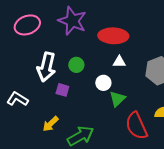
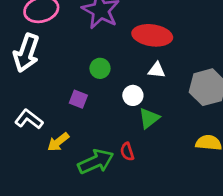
white arrow: (46, 67) -> (26, 53), moved
white L-shape: (17, 99) -> (29, 119), moved
red semicircle: (136, 126) -> (127, 152), moved, size x0.5

